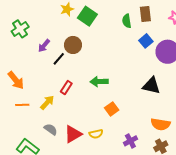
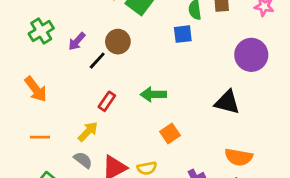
green cross: (20, 29) -> (41, 31), moved
blue square: (146, 41) -> (183, 34), moved, turned 32
yellow arrow: (47, 103) -> (88, 132), moved
orange line: (22, 105) -> (40, 137), moved

